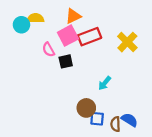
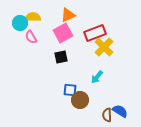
red rectangle: (90, 37) -> (95, 33), moved
yellow cross: (127, 42) -> (104, 47), moved
pink semicircle: (48, 50) -> (31, 37), moved
blue square: (97, 119) -> (70, 90), moved

